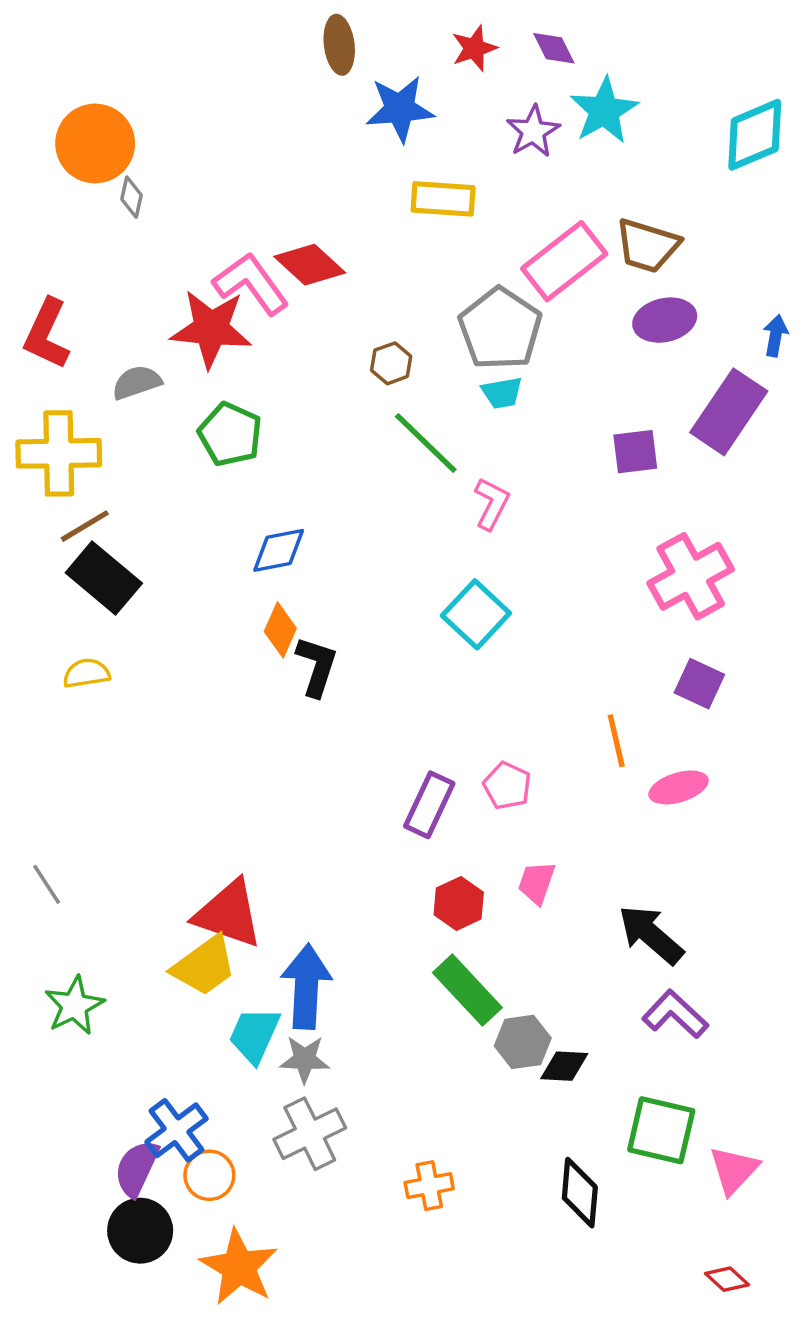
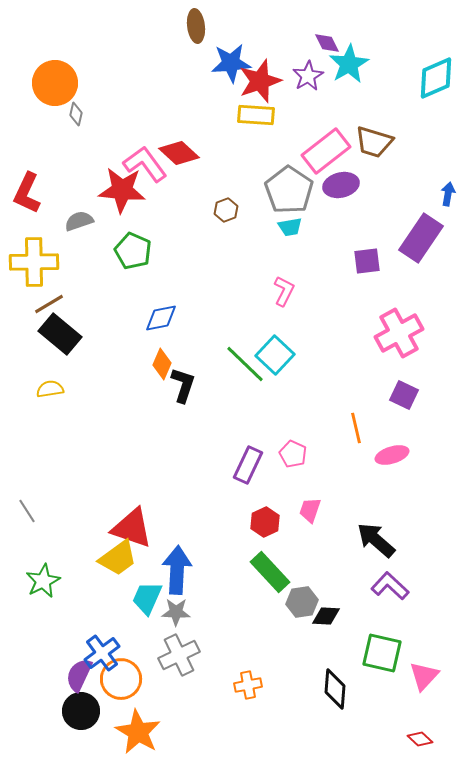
red star: (474, 48) -> (260, 81), moved, size x1.6
purple diamond: (554, 48) -> (327, 43), moved
purple ellipse: (665, 320) -> (341, 185), moved
green line: (426, 443) -> (245, 364), moved
orange circle: (209, 1175) -> (121, 679), size x1.4

